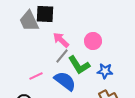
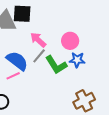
blue star: (105, 71) -> (77, 60), moved
blue semicircle: (65, 81) -> (17, 61), moved

